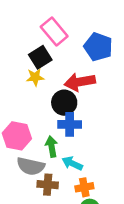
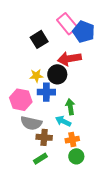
pink rectangle: (54, 32) -> (67, 24), moved
yellow star: (35, 77) -> (36, 76), moved
blue cross: (70, 124) -> (46, 92), moved
green arrow: (52, 147) -> (70, 107), moved

